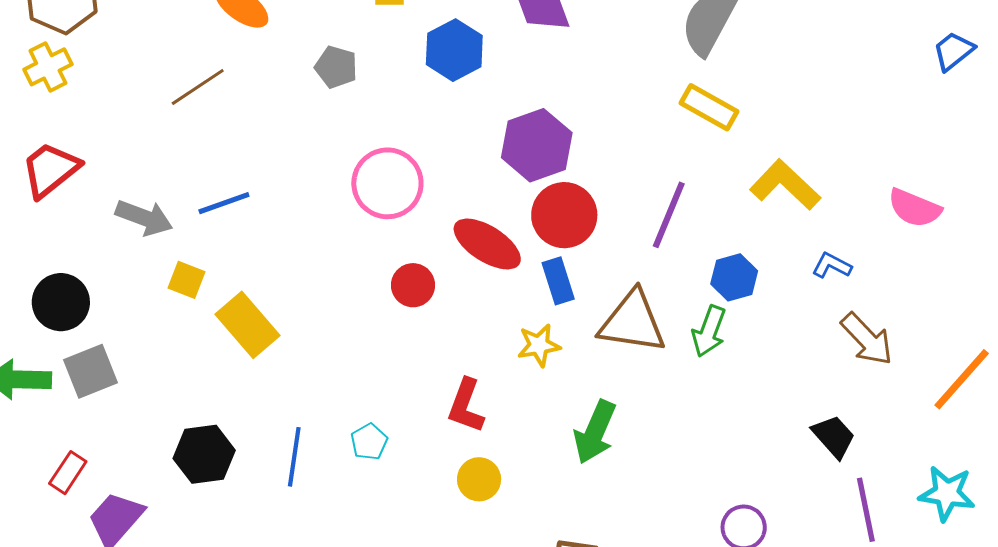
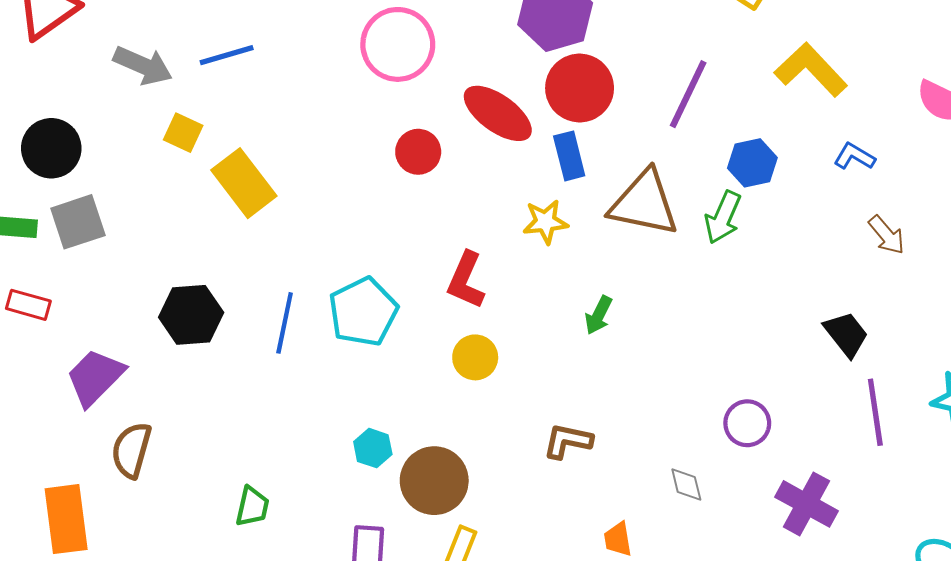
brown arrow: (867, 339) -> (887, 235), size x0.7
green arrow: (595, 432) -> (599, 315), size x0.6
cyan pentagon: (369, 442) -> (363, 312), size x1.8
red rectangle: (68, 473) -> (28, 305), moved, turned 69

